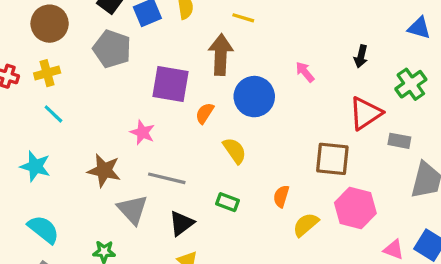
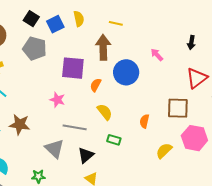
yellow semicircle: (235, 151) -> (105, 112), moved
brown star: (104, 170) -> (20, 124), moved
orange semicircle: (281, 196) -> (144, 121), moved

